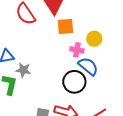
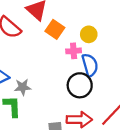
orange square: (65, 26) -> (55, 29), turned -36
blue semicircle: (88, 66) -> (90, 65), turned 50

